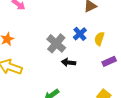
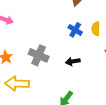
gray cross: (56, 43) -> (39, 55), moved

